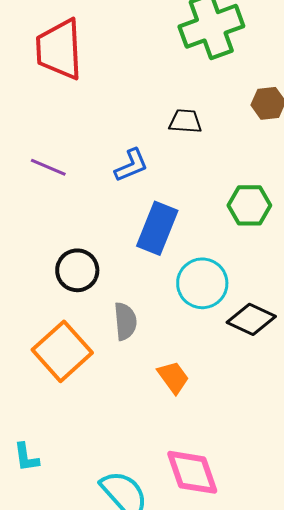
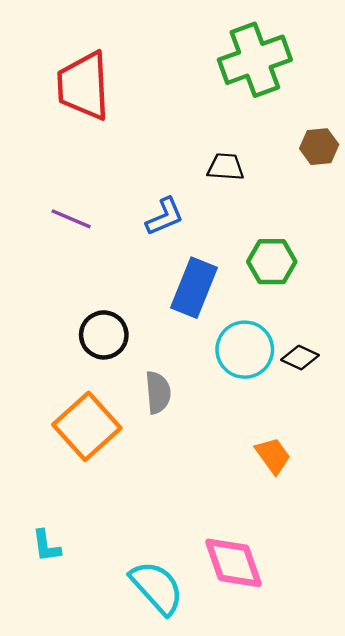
green hexagon: (249, 205) -> (272, 262), moved
black diamond: (251, 319) -> (300, 358), moved, size x0.7
orange trapezoid: (173, 377) -> (273, 456), moved

